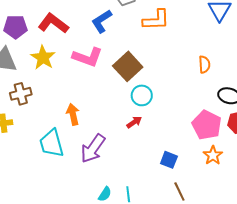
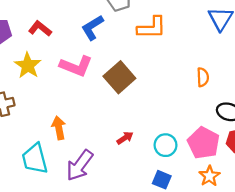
red L-shape: (53, 23) -> (40, 29), size x0.7
cyan circle: (142, 95) -> (165, 145), moved

